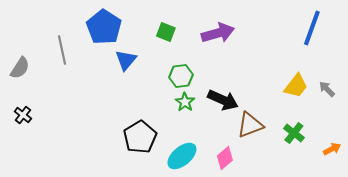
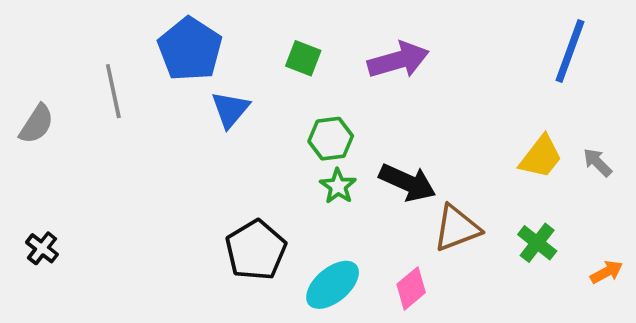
black cross: (23, 115) -> (42, 248), moved

